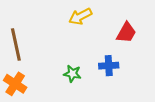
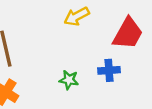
red trapezoid: (126, 33) -> (128, 33), size x1.4

